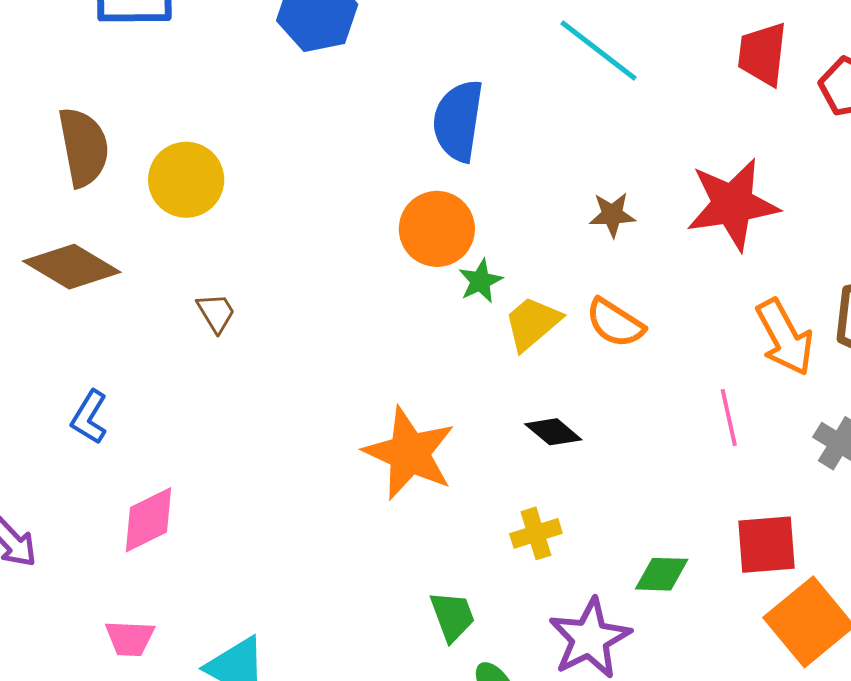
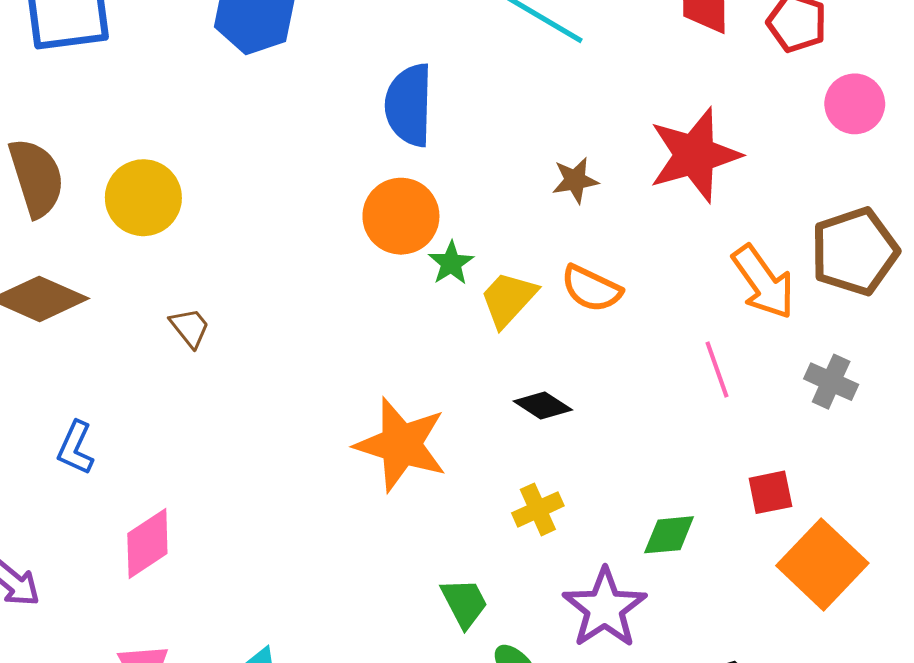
red square: (766, 545) -> (770, 492), size x0.7

